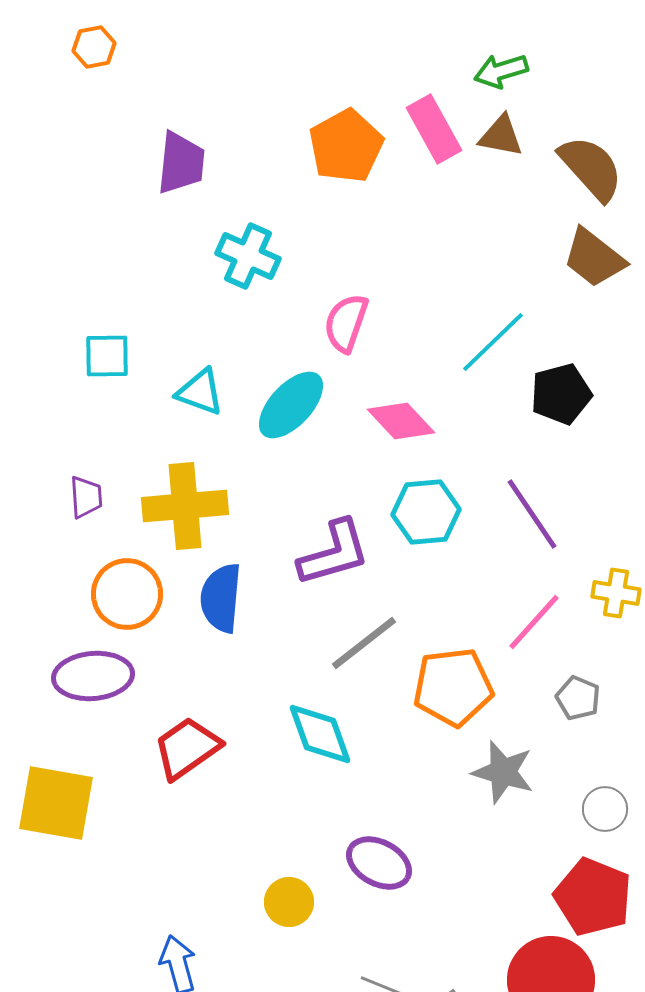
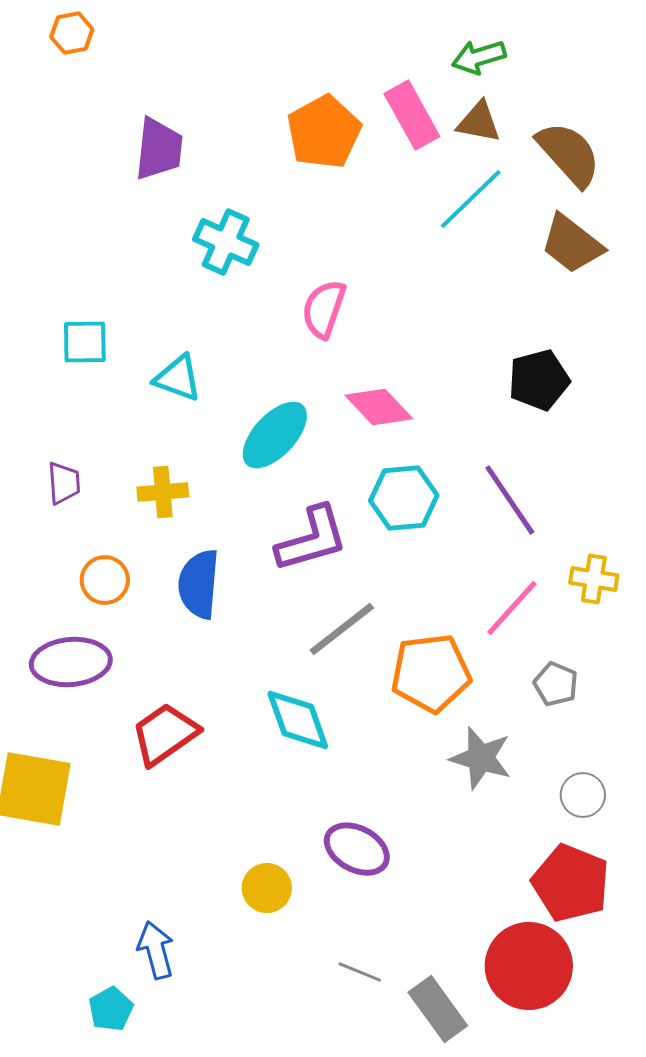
cyan line: (493, 342) -> (471, 199), moved
cyan ellipse: (291, 405) -> (275, 435), moved
yellow cross: (185, 506) -> (163, 492), size x0.6
orange circle: (127, 594) -> (105, 580), size x0.7

